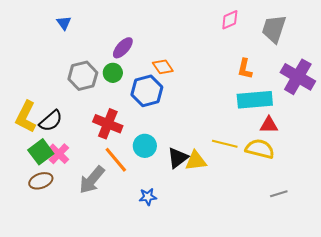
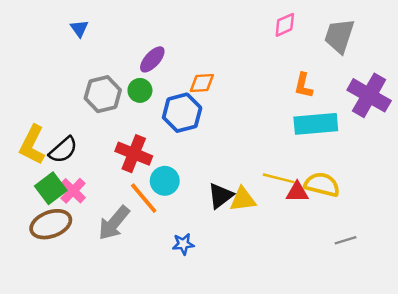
orange diamond: (163, 67) -> (202, 83), turned -60
red triangle: (269, 125) -> (297, 192), moved
cyan circle: (145, 146) -> (165, 181), moved
brown ellipse: (41, 181) -> (51, 224), size x1.4

